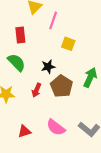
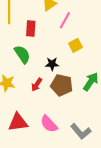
yellow square: (68, 44) -> (75, 45), turned 32
brown pentagon: (62, 86) -> (62, 85), turned -30
red triangle: (24, 131) -> (18, 122), size x1.5

